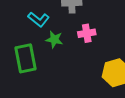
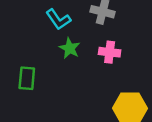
green rectangle: (25, 58) -> (27, 78), moved, size x0.7

